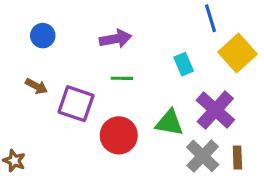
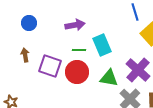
cyan rectangle: (184, 64) -> (102, 45), moved, size x1.5
brown arrow: (36, 86) -> (25, 55), turned -128
red circle: (119, 135) -> (77, 72), moved

